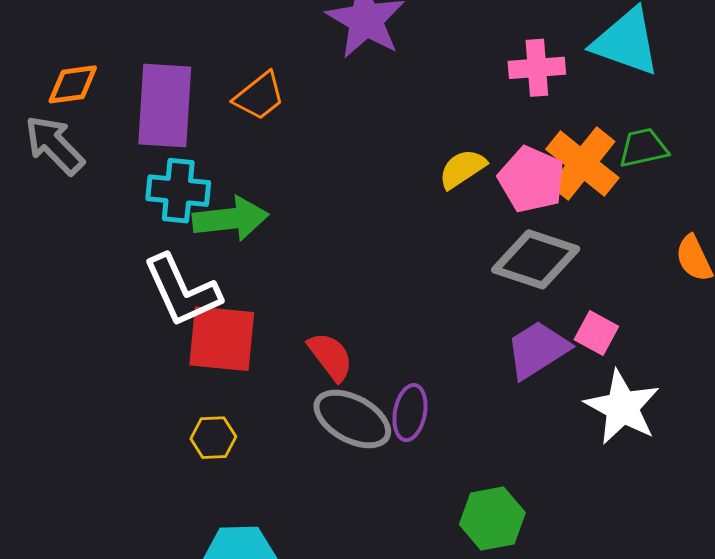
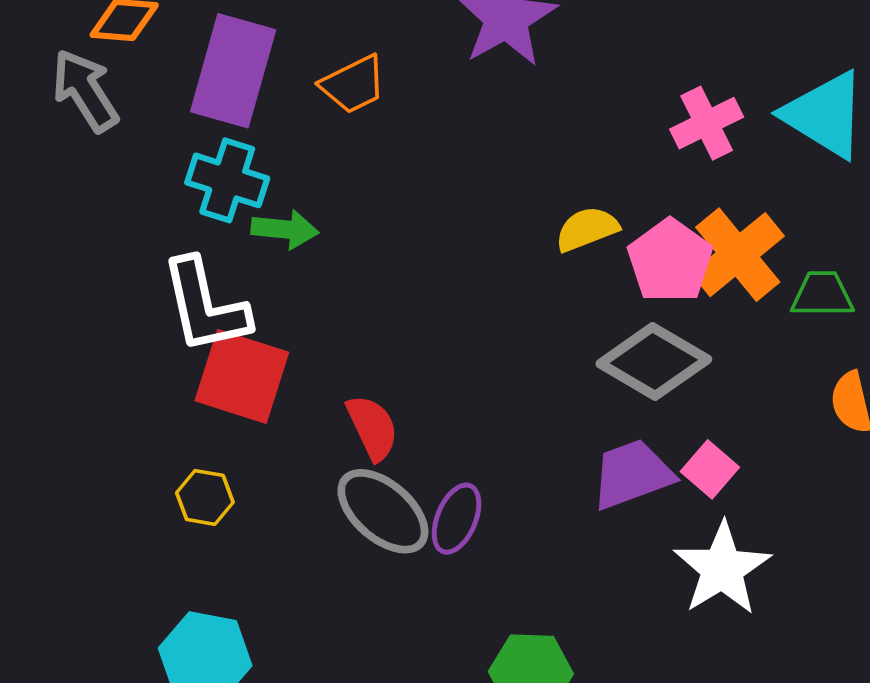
pink cross: (537, 68) -> (707, 123), turned -34
green trapezoid: (643, 148) -> (822, 294), moved
green arrow: (231, 219) -> (285, 229), size x0.7

